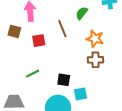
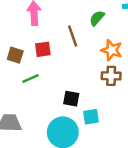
brown square: (14, 31) -> (15, 55), moved
green line: (33, 74) -> (30, 78), moved

